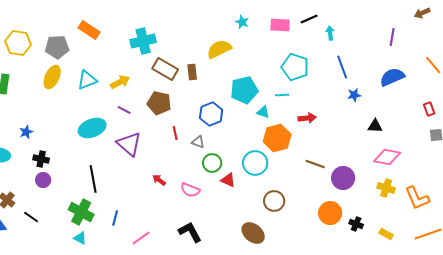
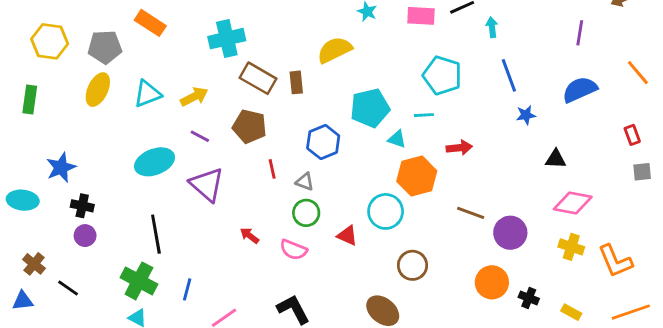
blue star: (26, 132) -> (61, 168), size x1.5
green circle: (212, 163) -> (306, 213), moved

